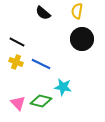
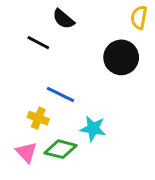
yellow semicircle: (77, 11) -> (139, 17), moved
black line: (17, 42) -> (38, 43), moved
yellow cross: (16, 62) -> (38, 118), moved

